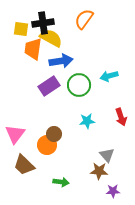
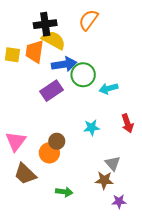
yellow square: (21, 29) -> (12, 55), moved
cyan arrow: (109, 76) -> (108, 88), moved
green circle: (79, 85) -> (83, 75), moved

